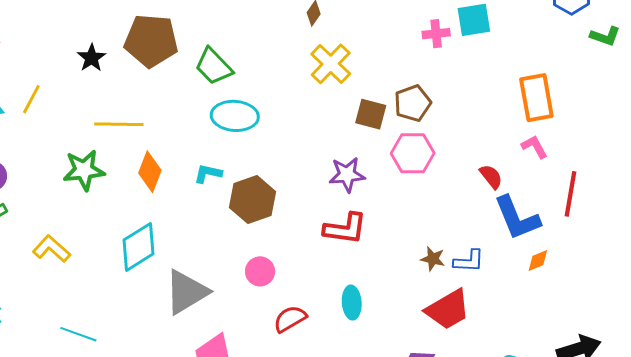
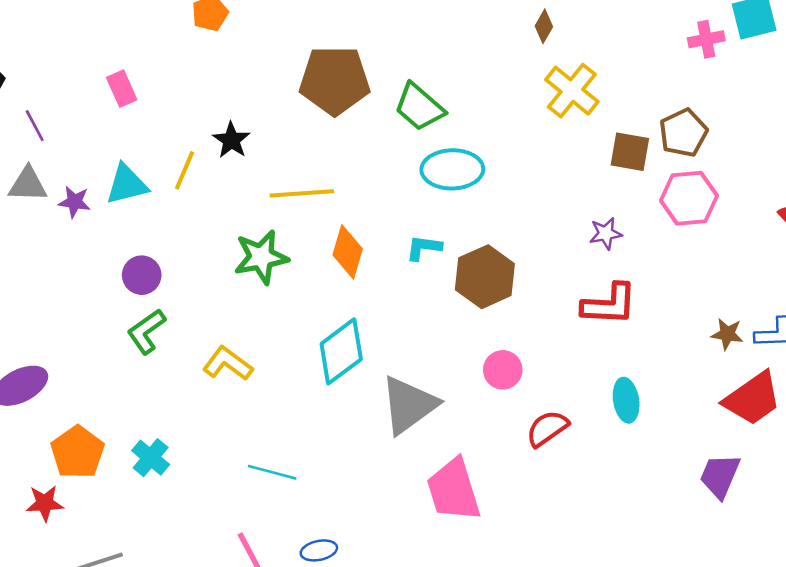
black star: (92, 58) -> (231, 140), moved
purple star: (347, 175) -> (606, 233), size x0.7

